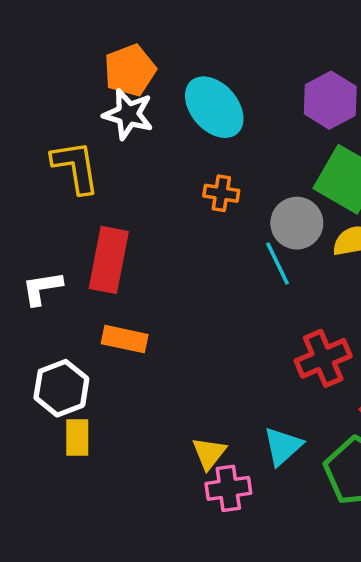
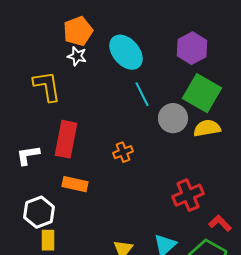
white star: (128, 114) -> (77, 56), size x0.7
orange cross: (221, 193) -> (123, 152), moved, turned -30
cyan line: (277, 264) -> (142, 94), moved

